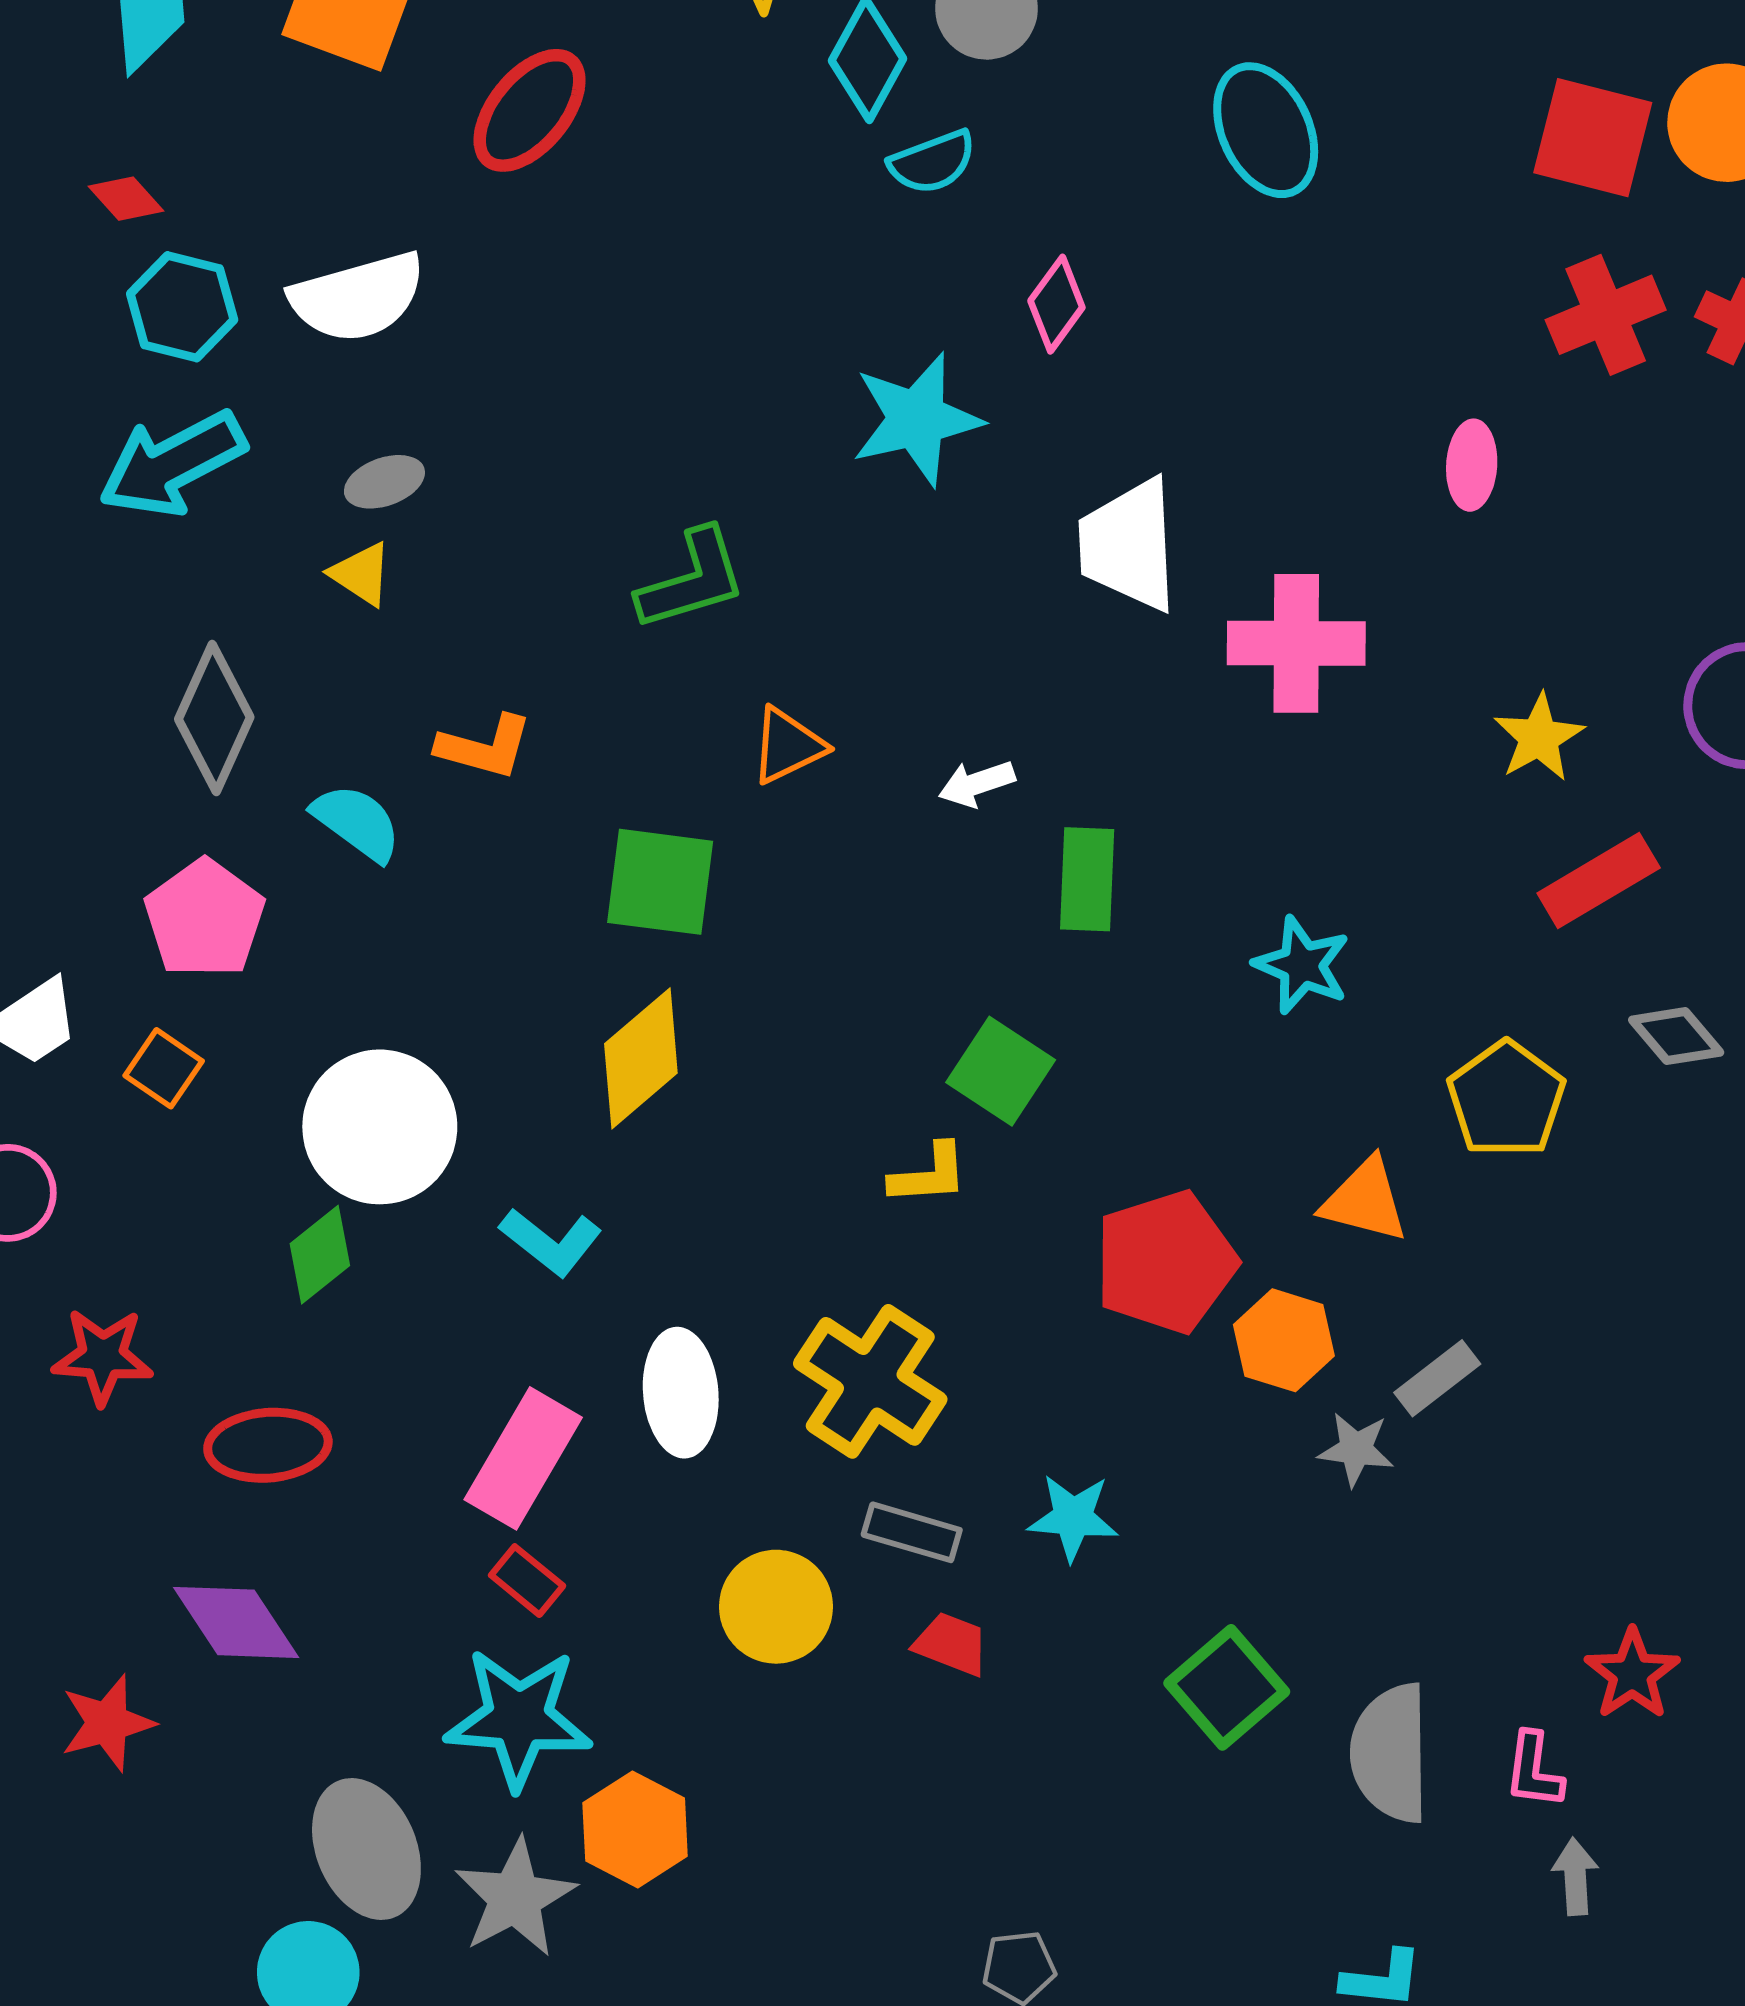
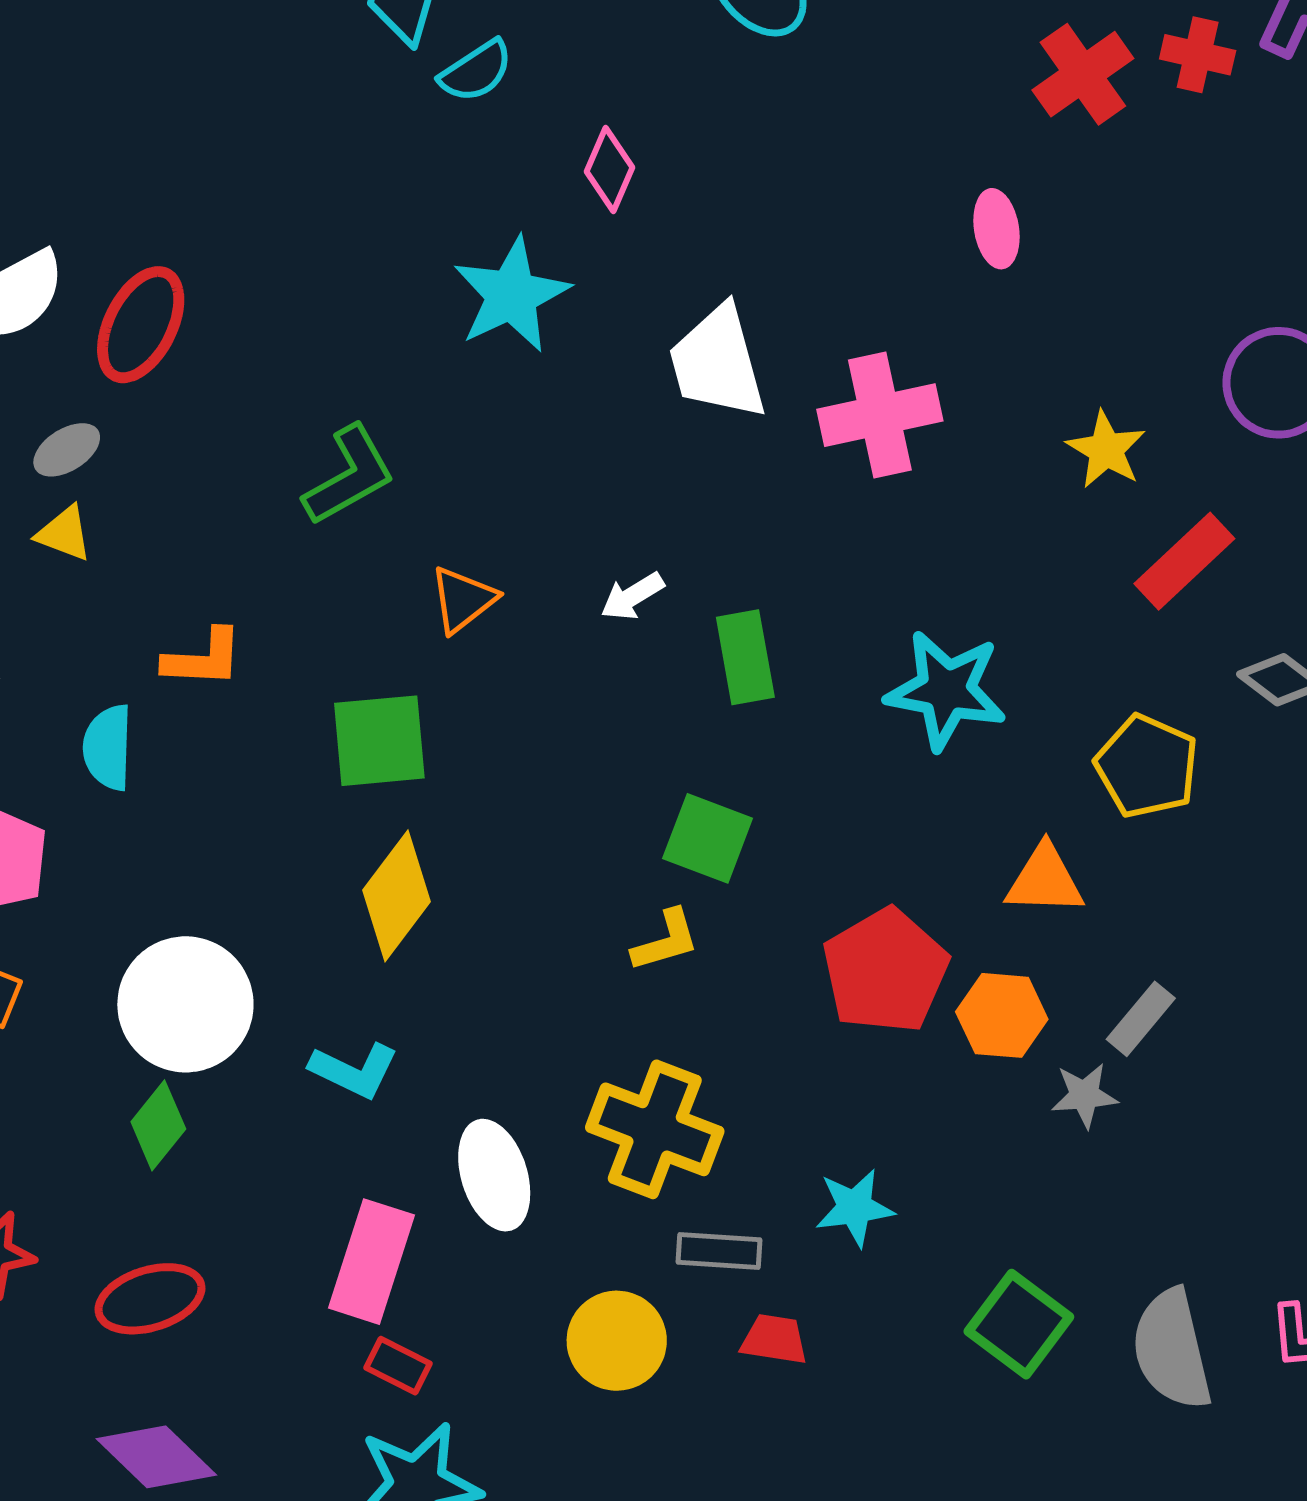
red ellipse: (530, 110) -> (141, 325), moved
cyan semicircle: (357, 822) -> (108, 747), turned -112
cyan star: (1302, 965) -> (946, 690), size x1.4

